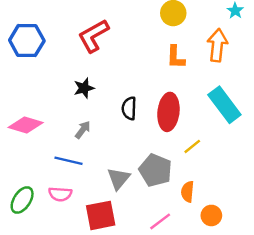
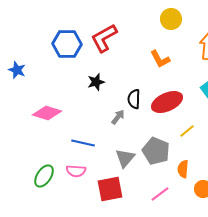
blue hexagon: (27, 40) -> (67, 44), moved
orange L-shape: (176, 57) -> (160, 59), moved, turned -30
red ellipse: (168, 112) -> (167, 102), turned 60
gray arrow: (83, 130) -> (118, 117), moved

